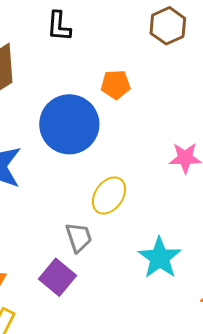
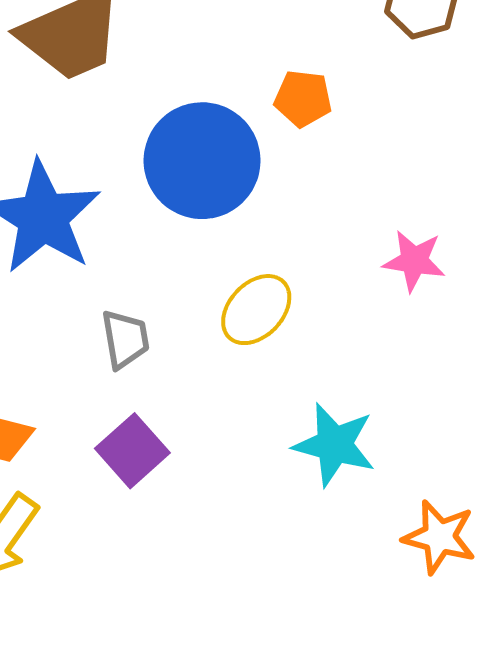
gray trapezoid: (79, 237) -> (125, 339), moved
cyan star: (160, 258) -> (334, 445), turned -30

